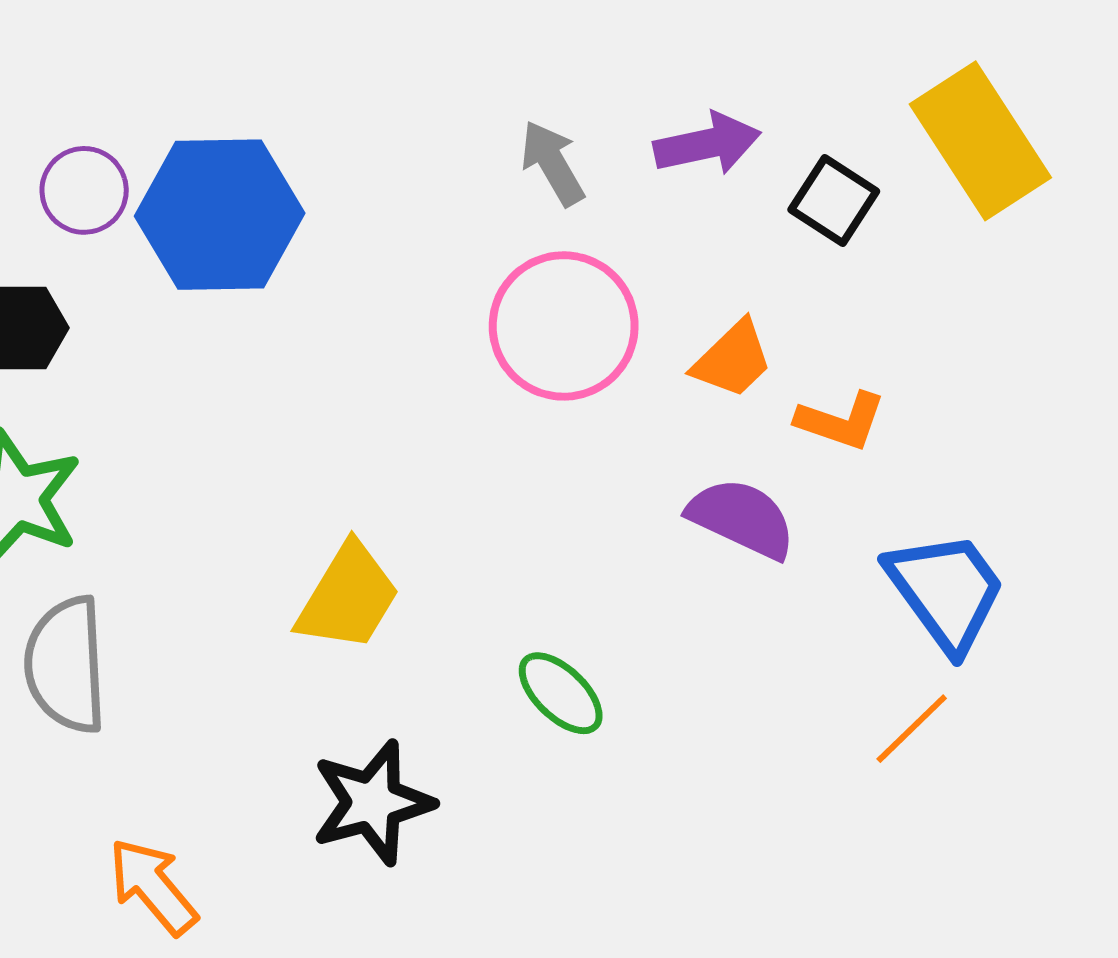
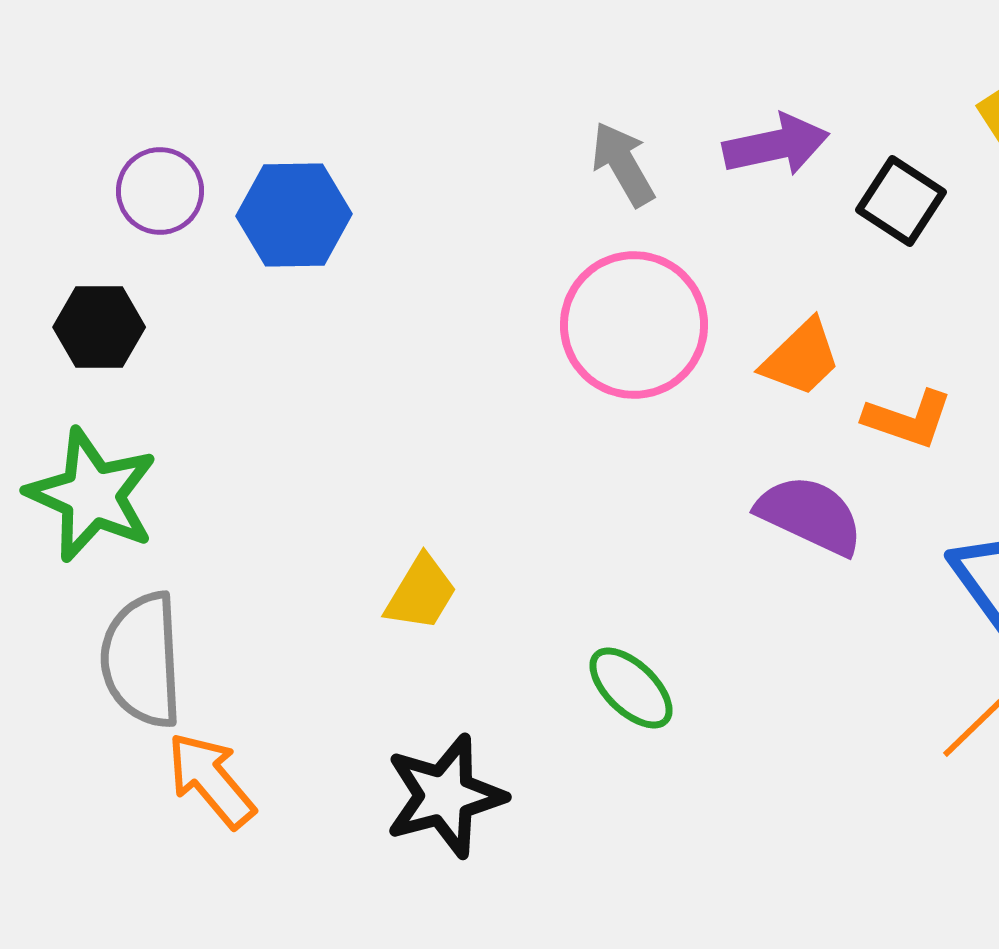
blue hexagon: (220, 215) -> (294, 215), size x0.7
yellow trapezoid: (348, 597) -> (421, 593), size x0.7
orange arrow: (153, 886) -> (211, 780), moved

